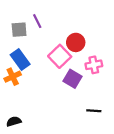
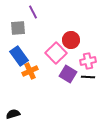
purple line: (37, 21) -> (33, 12), moved
orange cross: (13, 77) -> (30, 71), moved
black line: (94, 111) -> (88, 77), moved

